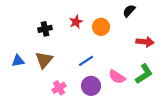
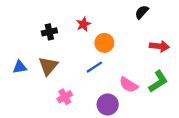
orange circle: (101, 27) -> (104, 43), moved
purple circle: (91, 86) -> (108, 104), moved

